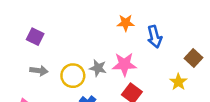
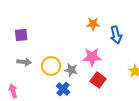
purple square: (35, 37) -> (21, 35), turned -32
gray star: (98, 68) -> (71, 70), moved

